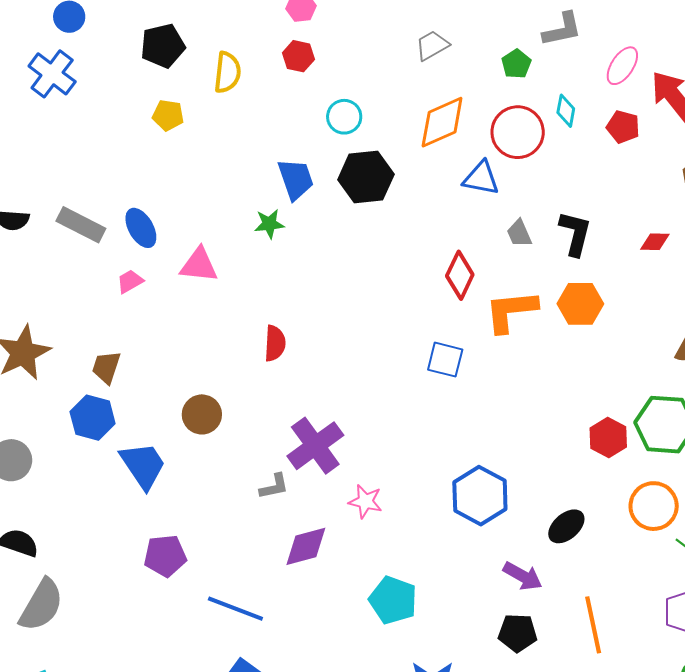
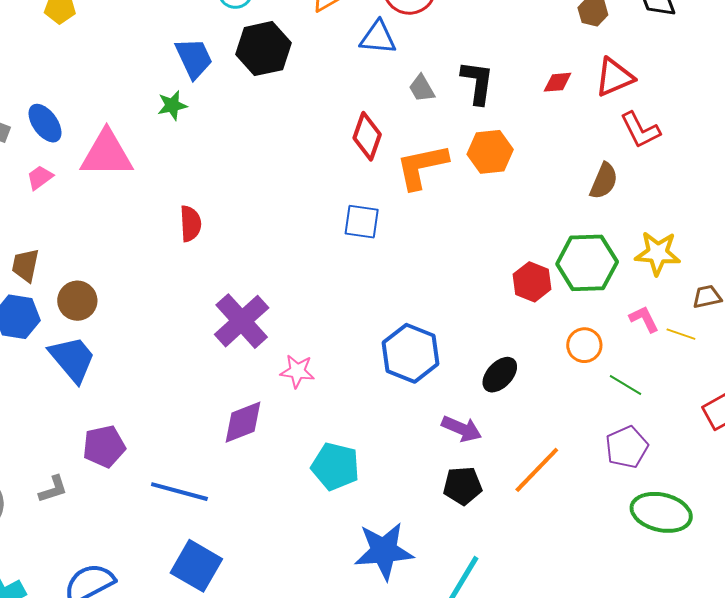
pink triangle: (199, 265) -> (107, 154), size x1.4
brown circle: (202, 414) -> (77, 301), moved
gray L-shape: (274, 486) -> (53, 489), moved
orange circle: (654, 506) -> (584, 345), size x0.7
orange line: (593, 625) -> (537, 470), turned 62

